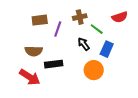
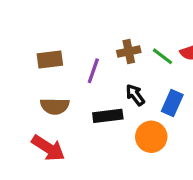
brown rectangle: (40, 20) -> (50, 60), moved
green line: (97, 29) -> (162, 56), moved
black rectangle: (54, 64) -> (108, 116), moved

